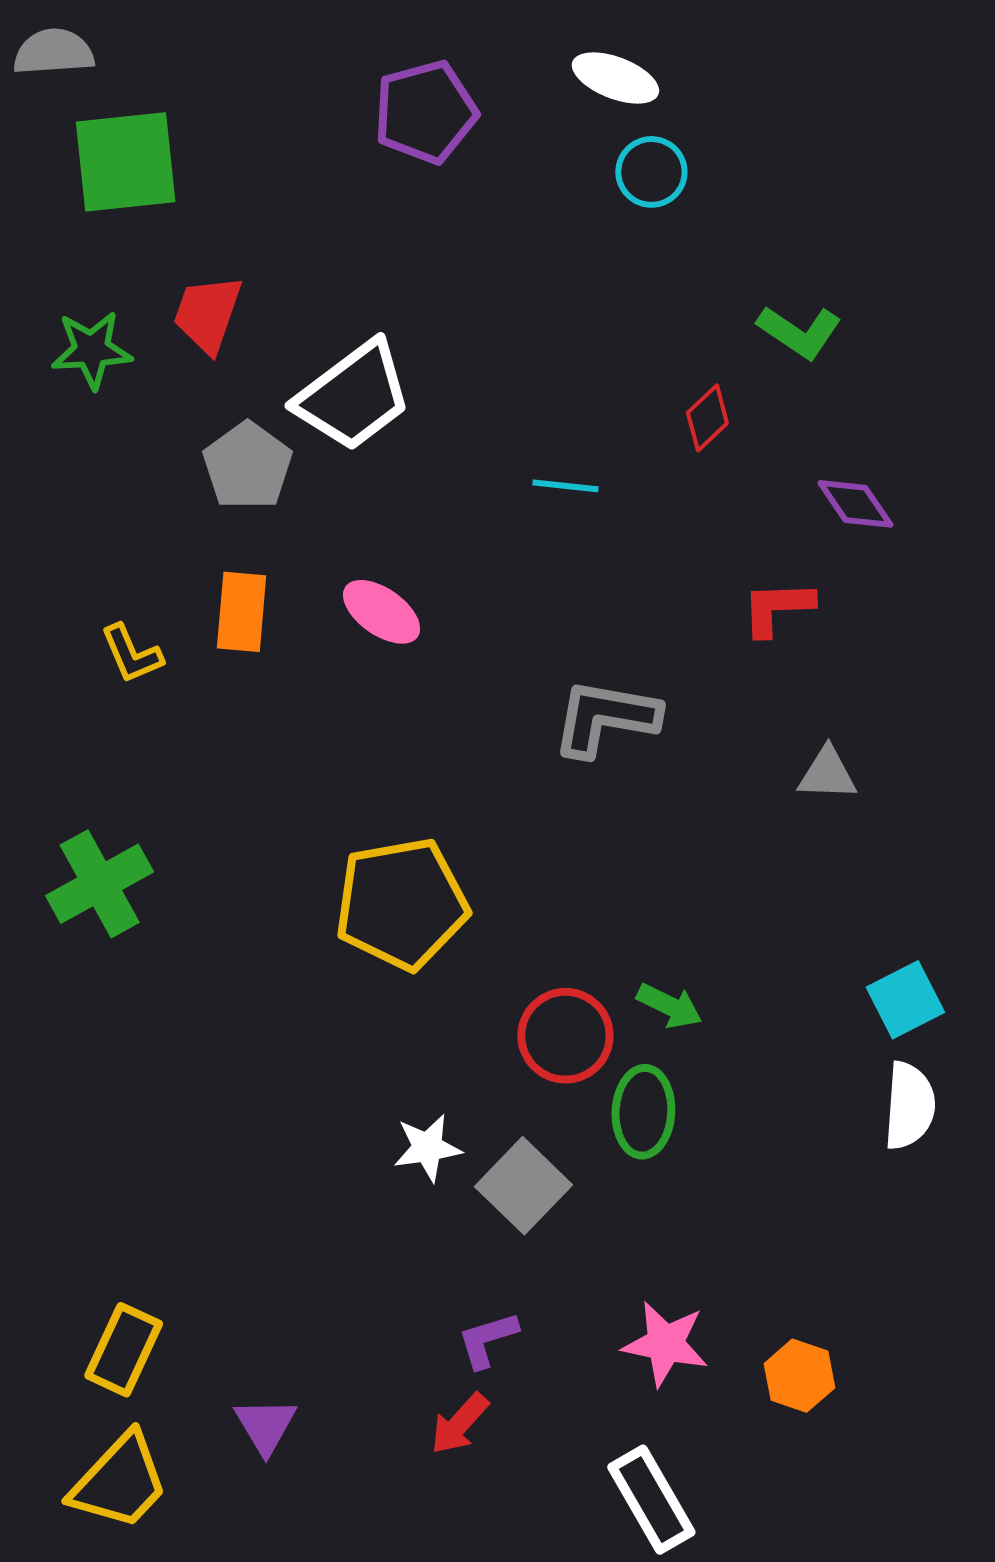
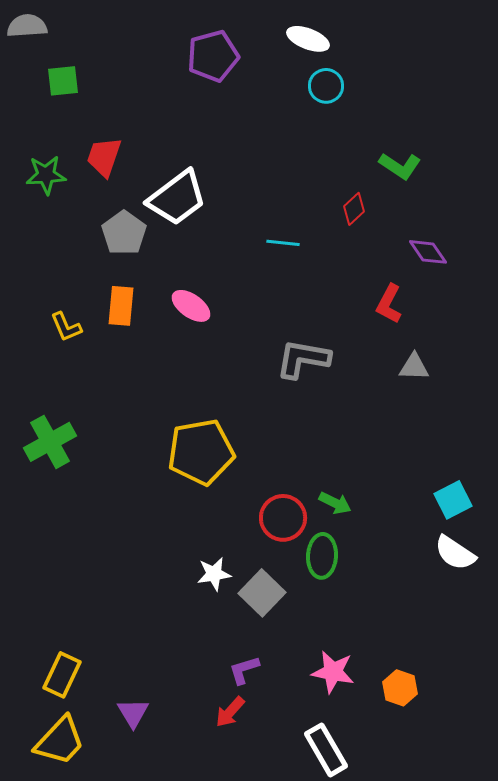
green square: (126, 162) -> (63, 81), size x0.6
red L-shape: (777, 608) -> (389, 304), turned -60
gray triangle: (827, 774) -> (414, 367), moved
white semicircle: (909, 1106) -> (455, 553), turned 120

